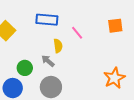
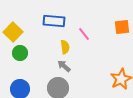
gray arrow: (48, 61) -> (64, 66), moved
green circle: (25, 68) -> (20, 53), moved

